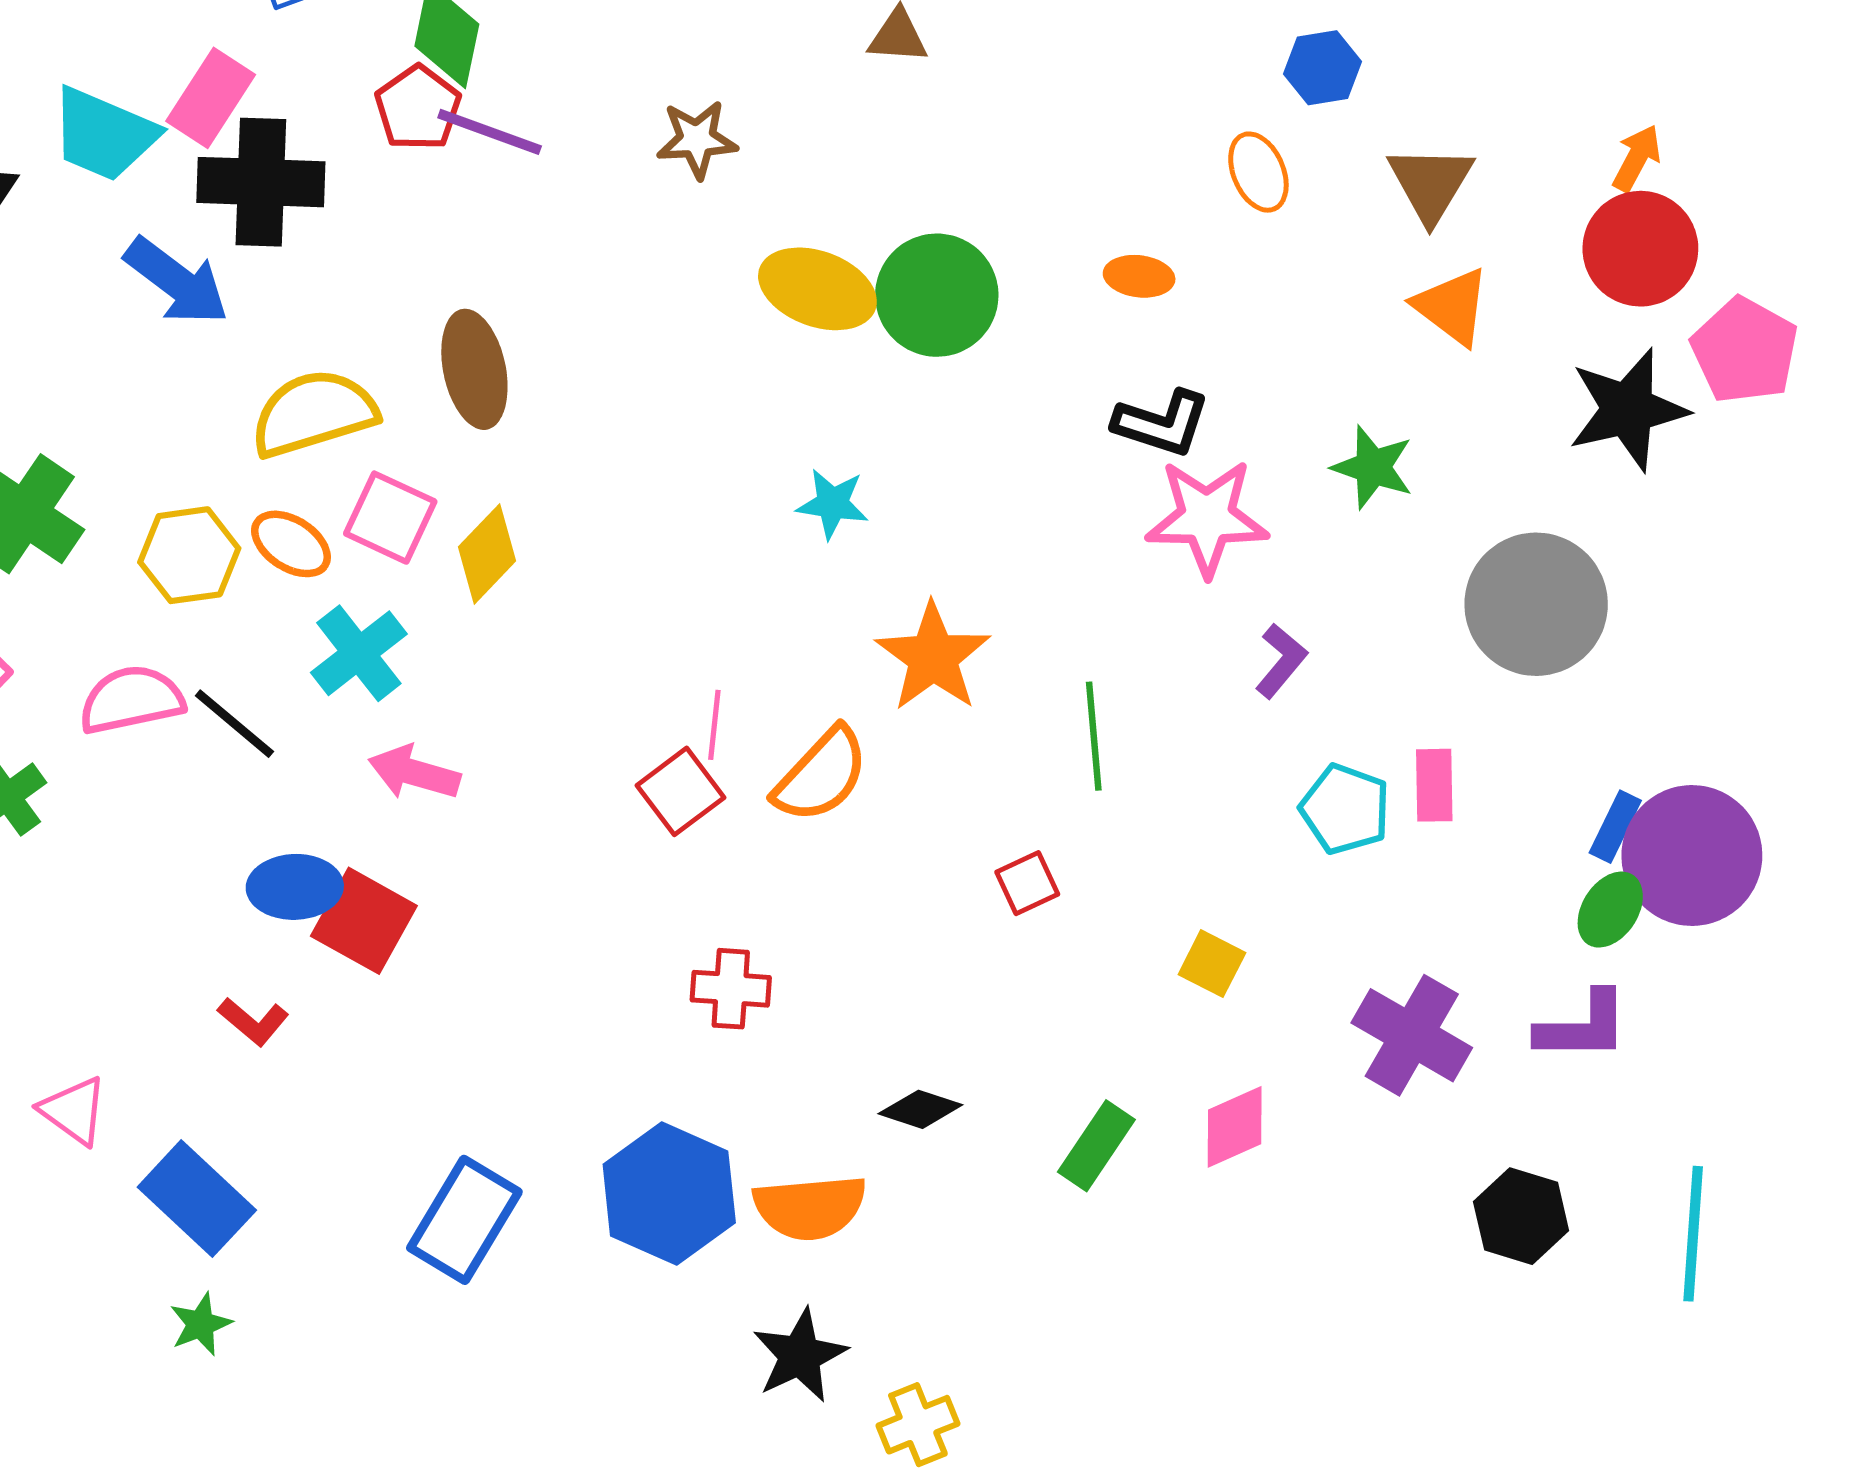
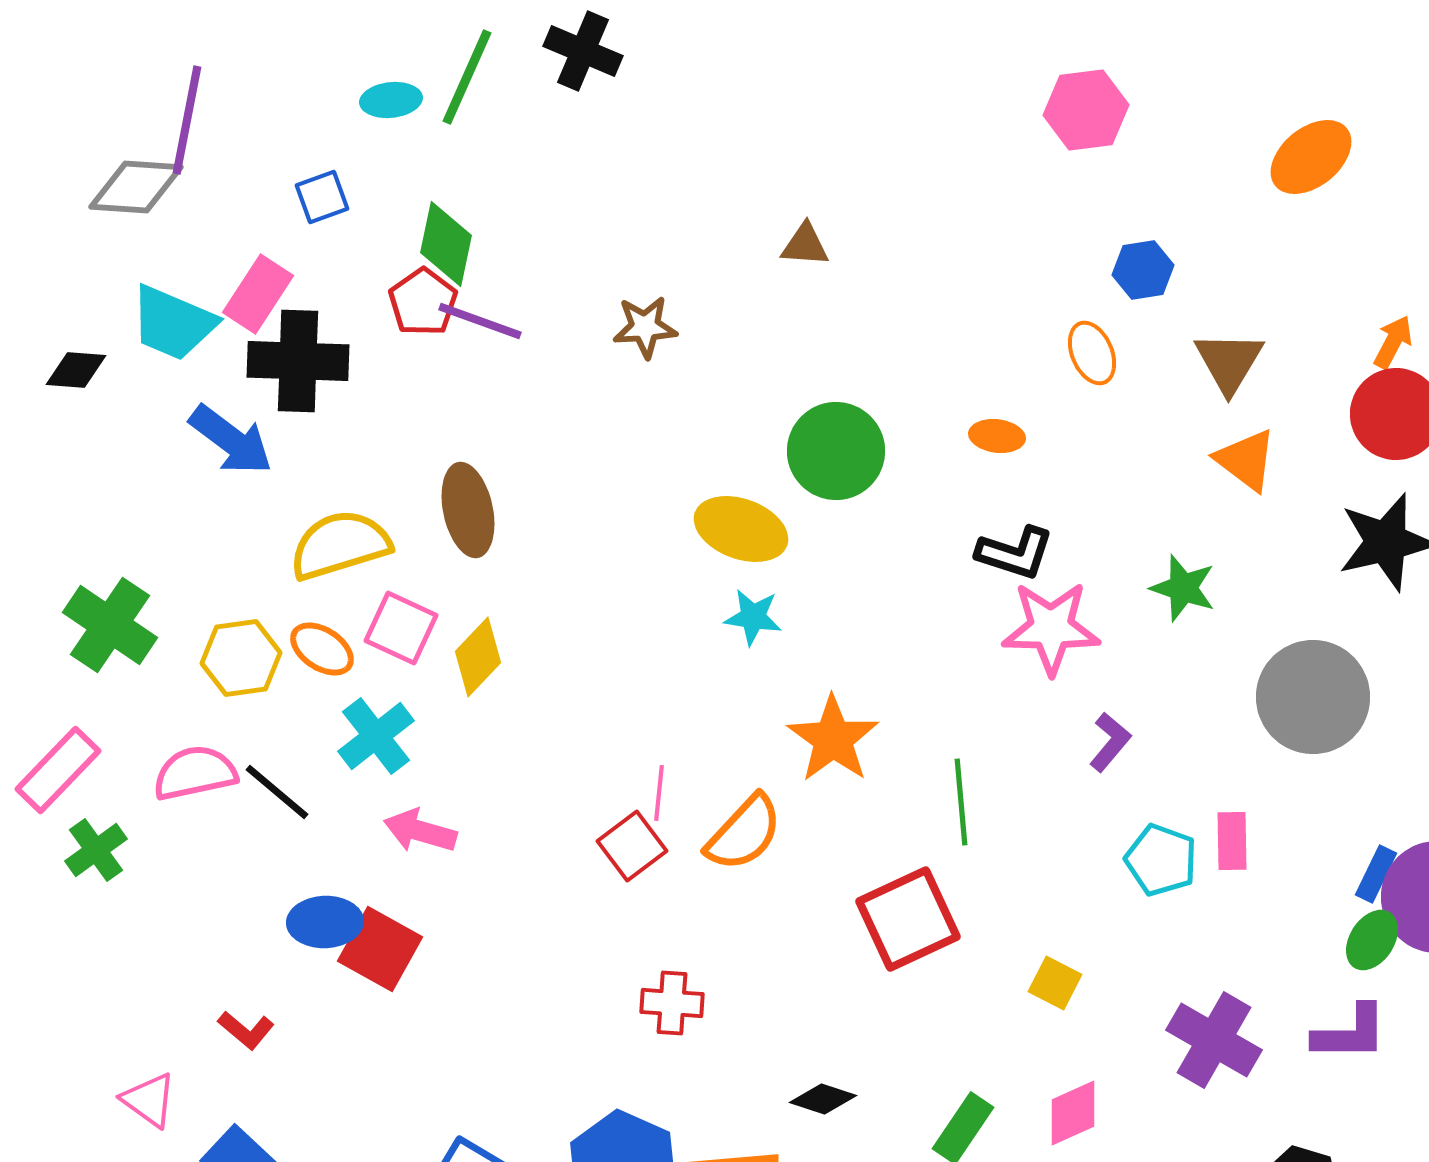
yellow ellipse: (817, 289) -> (741, 529), moved
red square: (1027, 883) -> (908, 919), size x2.0
red L-shape: (253, 1021) -> (246, 1030), moved

